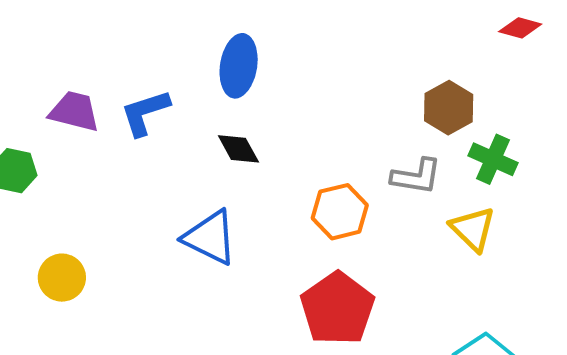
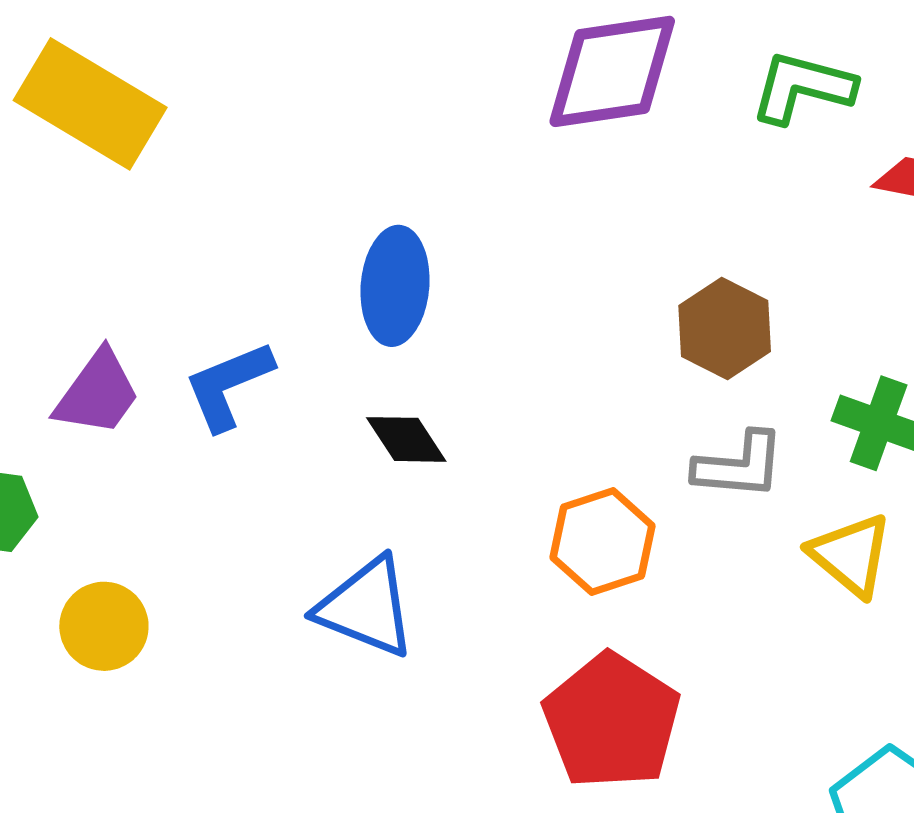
brown hexagon: (449, 108) -> (725, 328), moved
purple trapezoid: (74, 111) -> (97, 393), turned 116
yellow circle: (62, 278) -> (104, 626), moved

